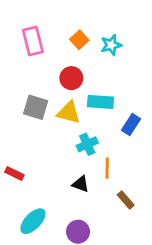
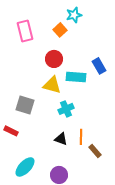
cyan star: (111, 45) -> (74, 15), moved
gray square: (36, 107) -> (25, 105), moved
blue rectangle: (131, 124) -> (99, 66), moved, turned -63
orange line: (107, 168) -> (81, 137), moved

